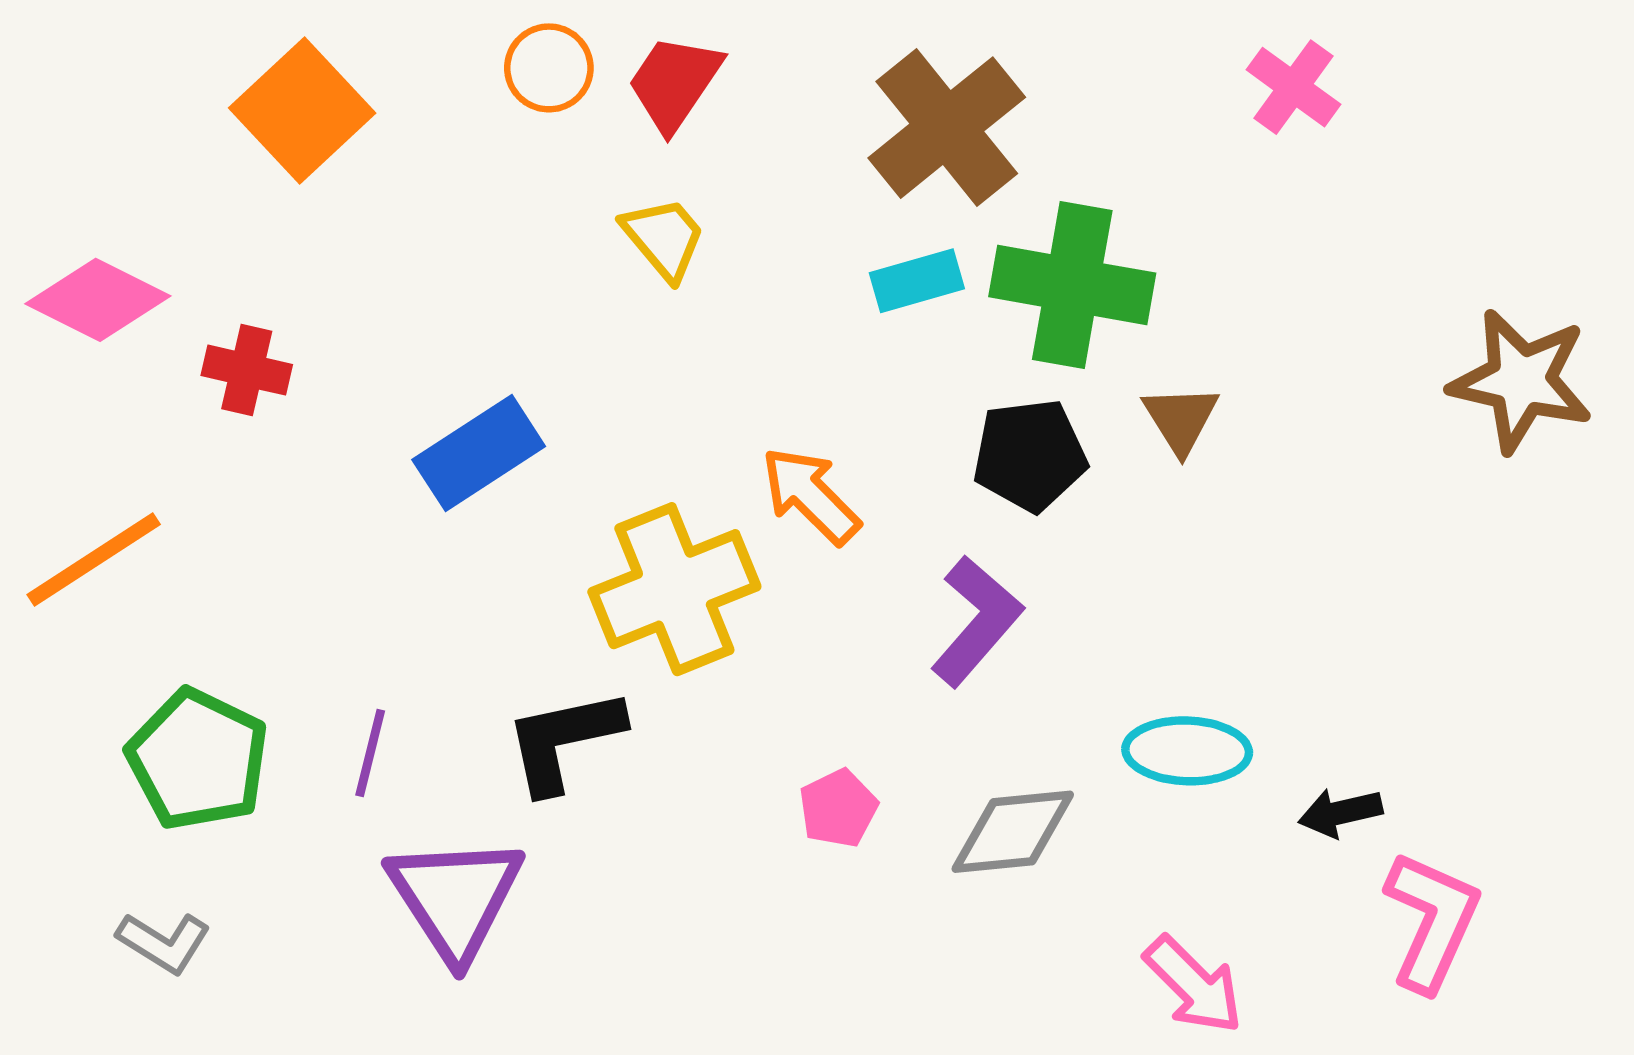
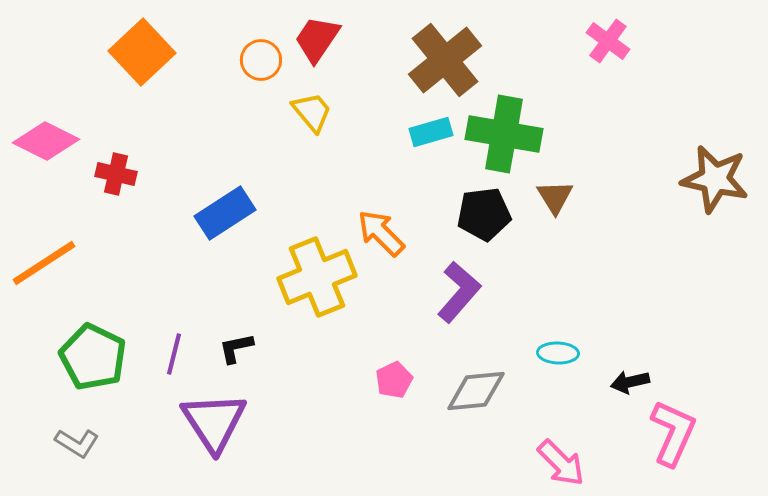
orange circle: (549, 68) -> (261, 60), moved
black L-shape: (564, 740) -> (236, 348), moved, size x0.6
cyan ellipse: (1187, 751) -> (558, 353), size x0.7

